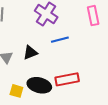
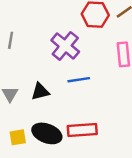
yellow square: (16, 91) -> (18, 137), turned -32

